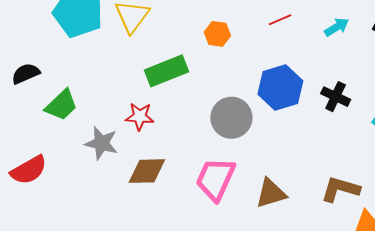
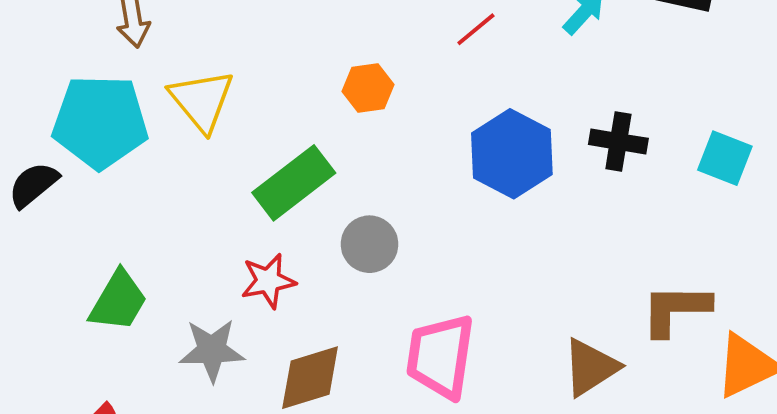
black semicircle: (26, 74) -> (33, 185), moved
gray circle: (231, 118) -> (370, 244), moved, size x0.7
brown triangle: (271, 193) -> (591, 367), moved

